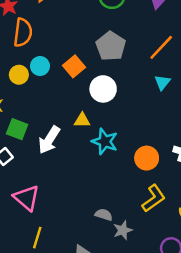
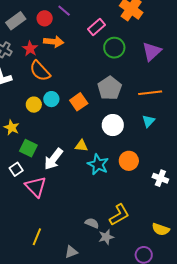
orange semicircle: (23, 33) -> (40, 71), turned 125
orange line: (161, 47) -> (150, 93), turned 35
white circle: (103, 89) -> (113, 125), moved
orange circle: (147, 158) -> (129, 161), moved
pink triangle: (27, 198) -> (36, 187), moved
yellow L-shape: (154, 198) -> (119, 215), moved

